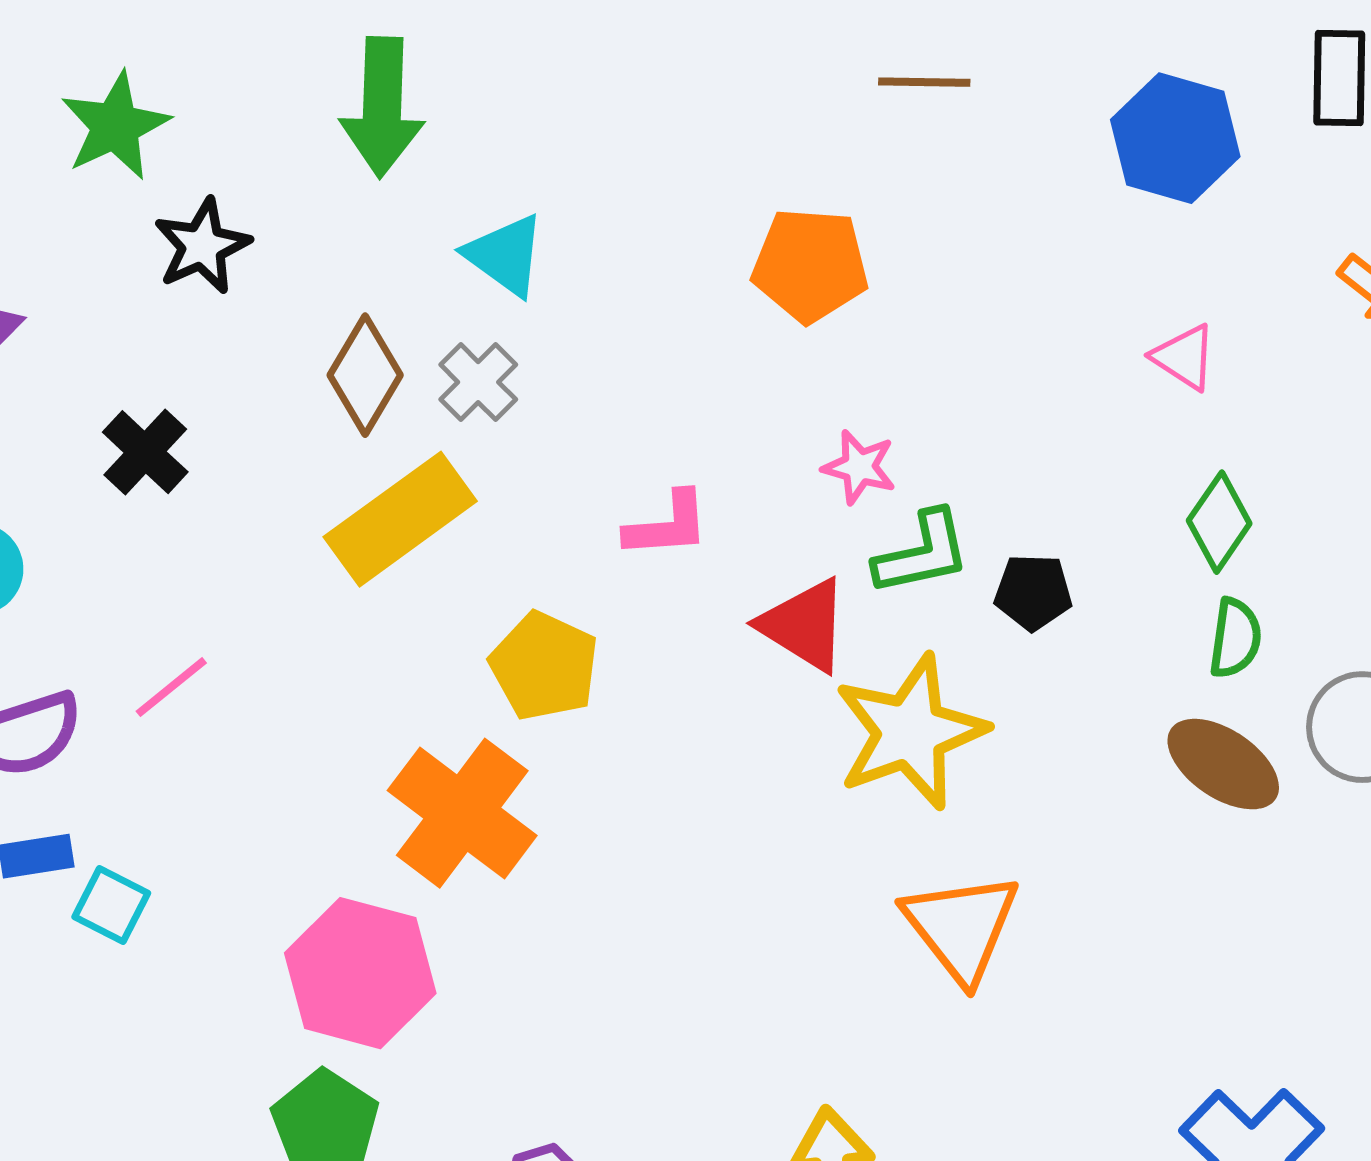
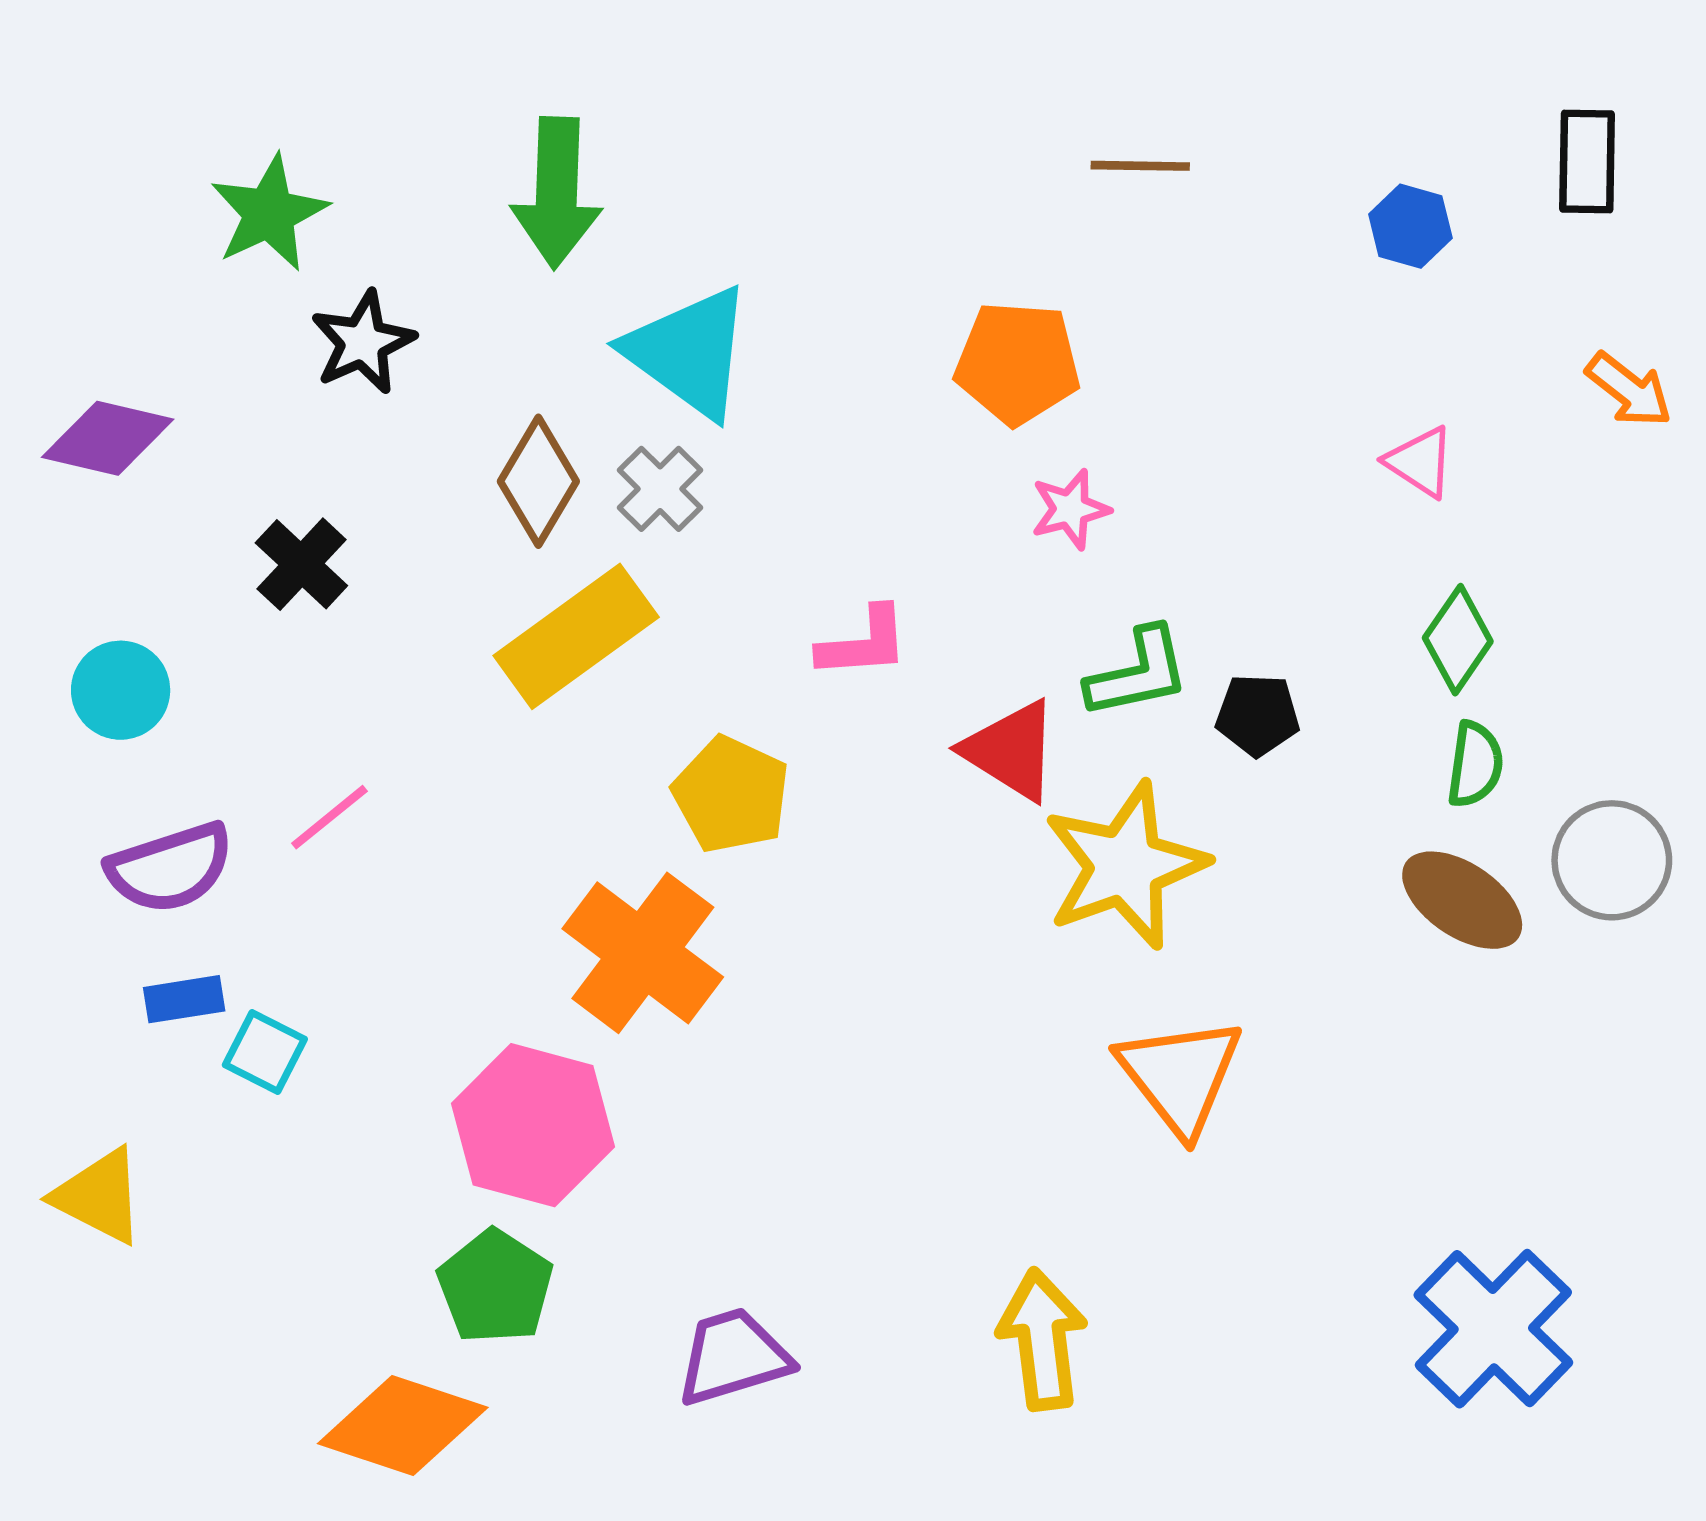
blue hexagon: (1175, 138) -> (1410, 226), size x0.6
cyan triangle: (505, 255) -> (689, 352), size x1.5
pink star: (859, 467) -> (1070, 509), moved, turned -30

